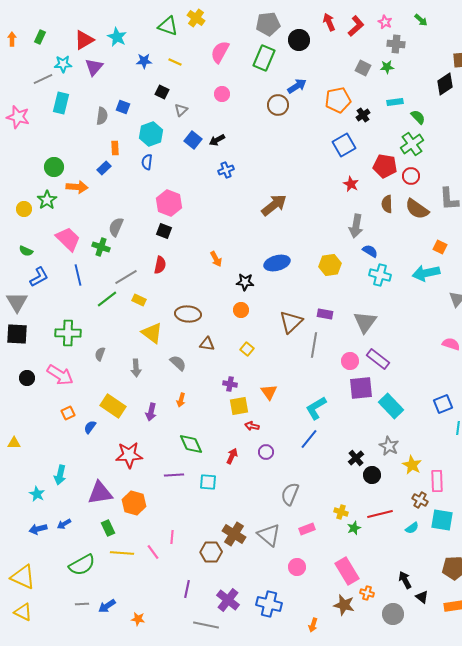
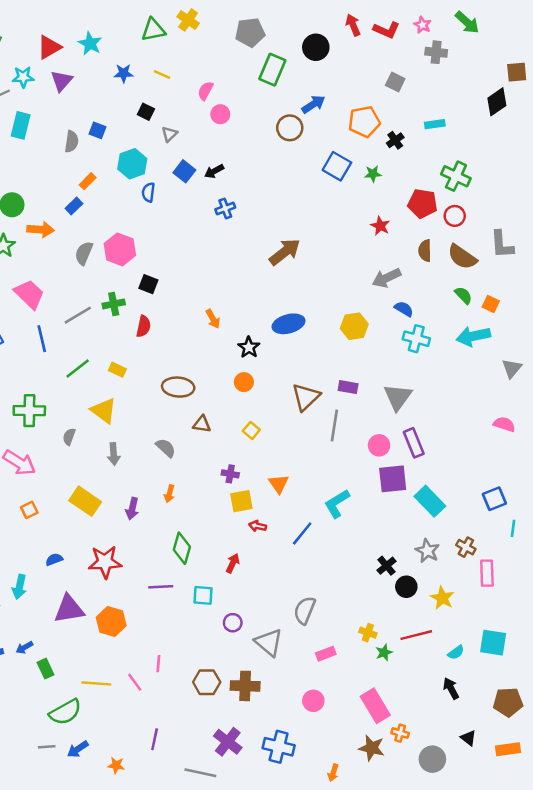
green arrow: (421, 20) -> (467, 22), size x1.5
gray pentagon: (268, 24) -> (250, 32), moved
green triangle: (168, 26) -> (153, 30), turned -30
red L-shape: (356, 26) -> (387, 30), turned 65
pink semicircle: (220, 52) -> (205, 91), moved, size x0.7
green star: (387, 67) -> (373, 174), moved
green semicircle: (418, 117) -> (463, 295), moved
green cross: (412, 144) -> (456, 176), turned -30
blue square: (344, 145) -> (337, 166), moved, turned -30
orange rectangle: (115, 148) -> (88, 181), turned 48
blue semicircle: (147, 162) -> (148, 192), moved
pink hexagon: (169, 203) -> (120, 249), moved
gray arrow: (356, 226) -> (387, 278), turned 55
gray semicircle: (116, 227) -> (84, 253), moved
green cross: (101, 247) -> (114, 304), moved, turned -30
gray line: (126, 277) -> (78, 315), moved
black star: (245, 282) -> (249, 347), turned 30
yellow triangle: (152, 333) -> (104, 411), moved
purple rectangle: (378, 359) -> (414, 443), turned 30
blue semicircle: (90, 427) -> (54, 559), moved, turned 32
blue line: (309, 439) -> (302, 533), moved
green diamond: (191, 444) -> (182, 548), turned 40
purple circle: (266, 452) -> (233, 623), moved
yellow star: (412, 465) -> (442, 598), moved
pink rectangle: (437, 481) -> (487, 573), moved
brown cross: (420, 500) -> (466, 547), moved
green rectangle: (108, 528) -> (45, 669), moved
brown cross: (234, 534) -> (245, 686), moved, turned -30
gray triangle: (269, 535) -> (269, 643), moved
green semicircle: (82, 565) -> (65, 712), moved
black arrow: (405, 580) -> (451, 688), moved
purple line: (187, 589) -> (155, 739), moved

